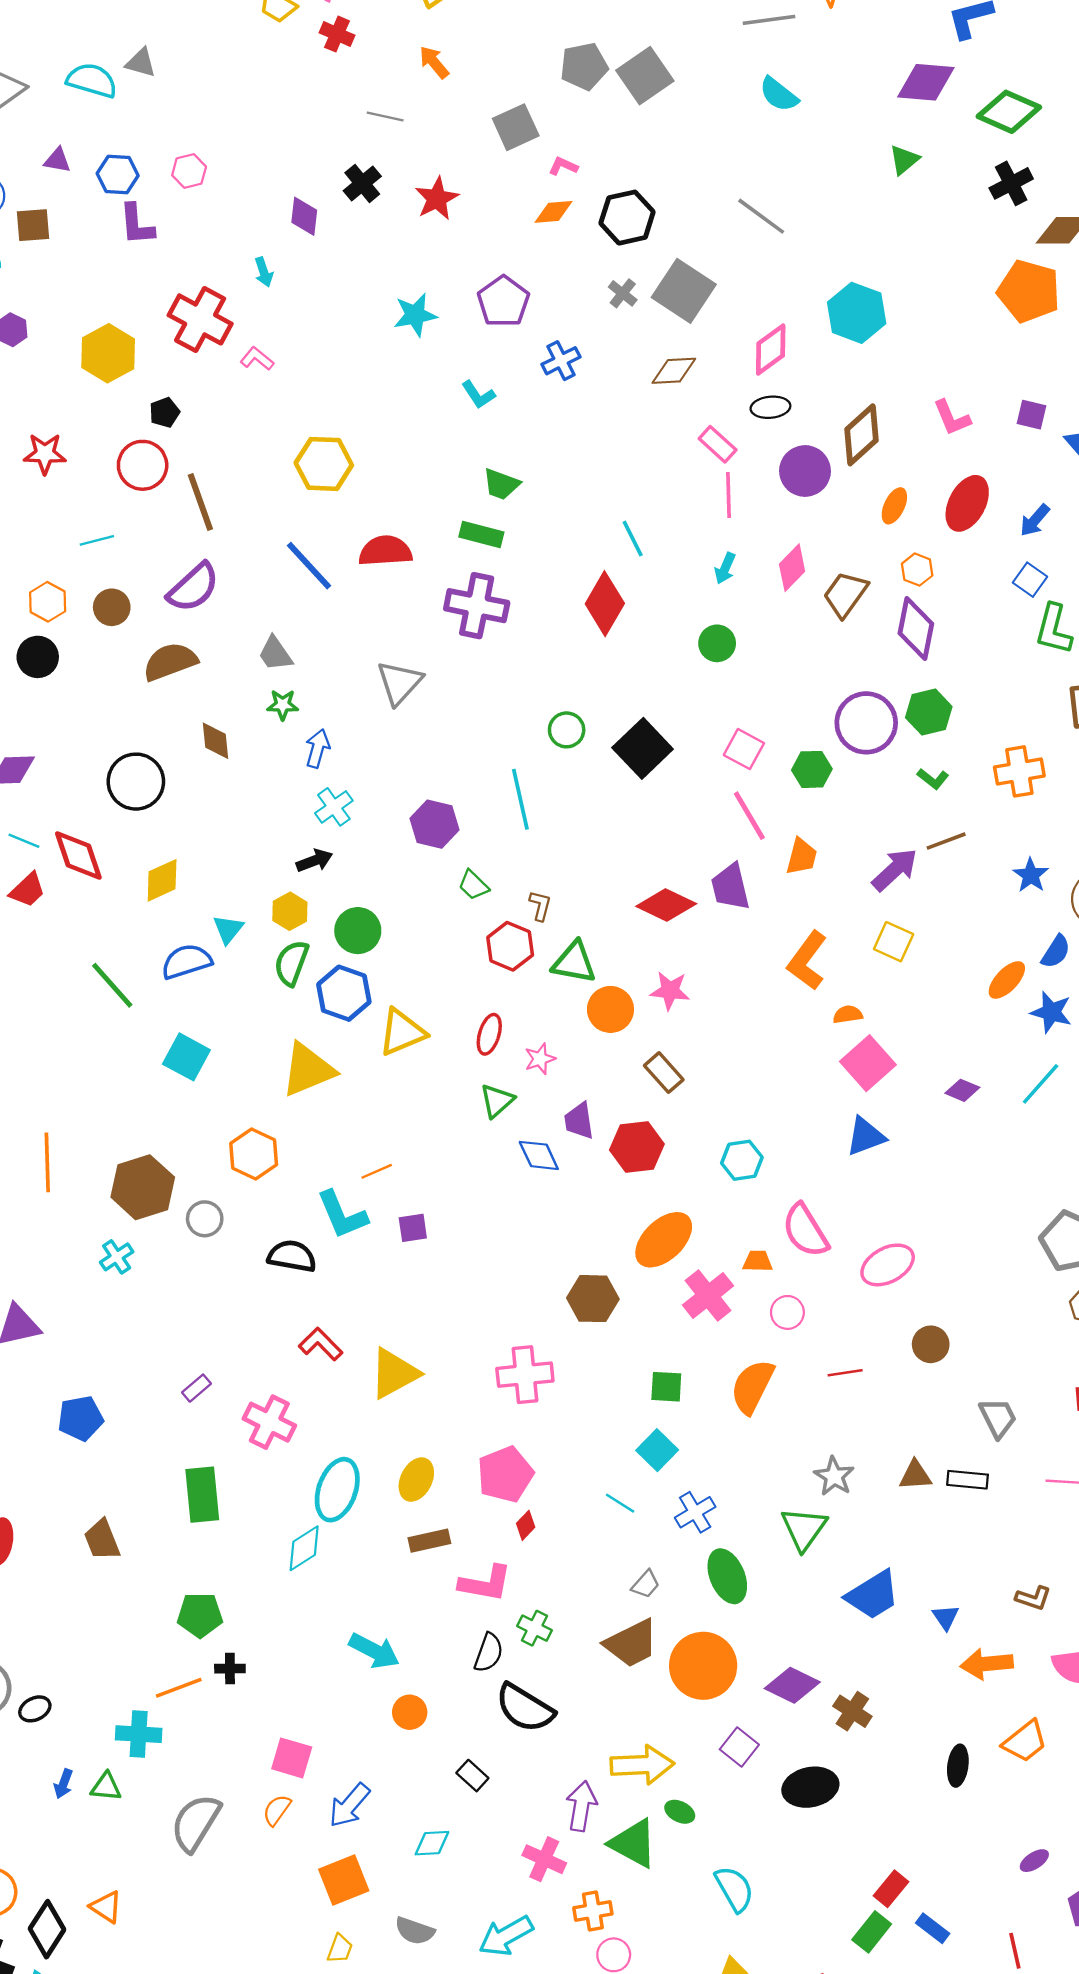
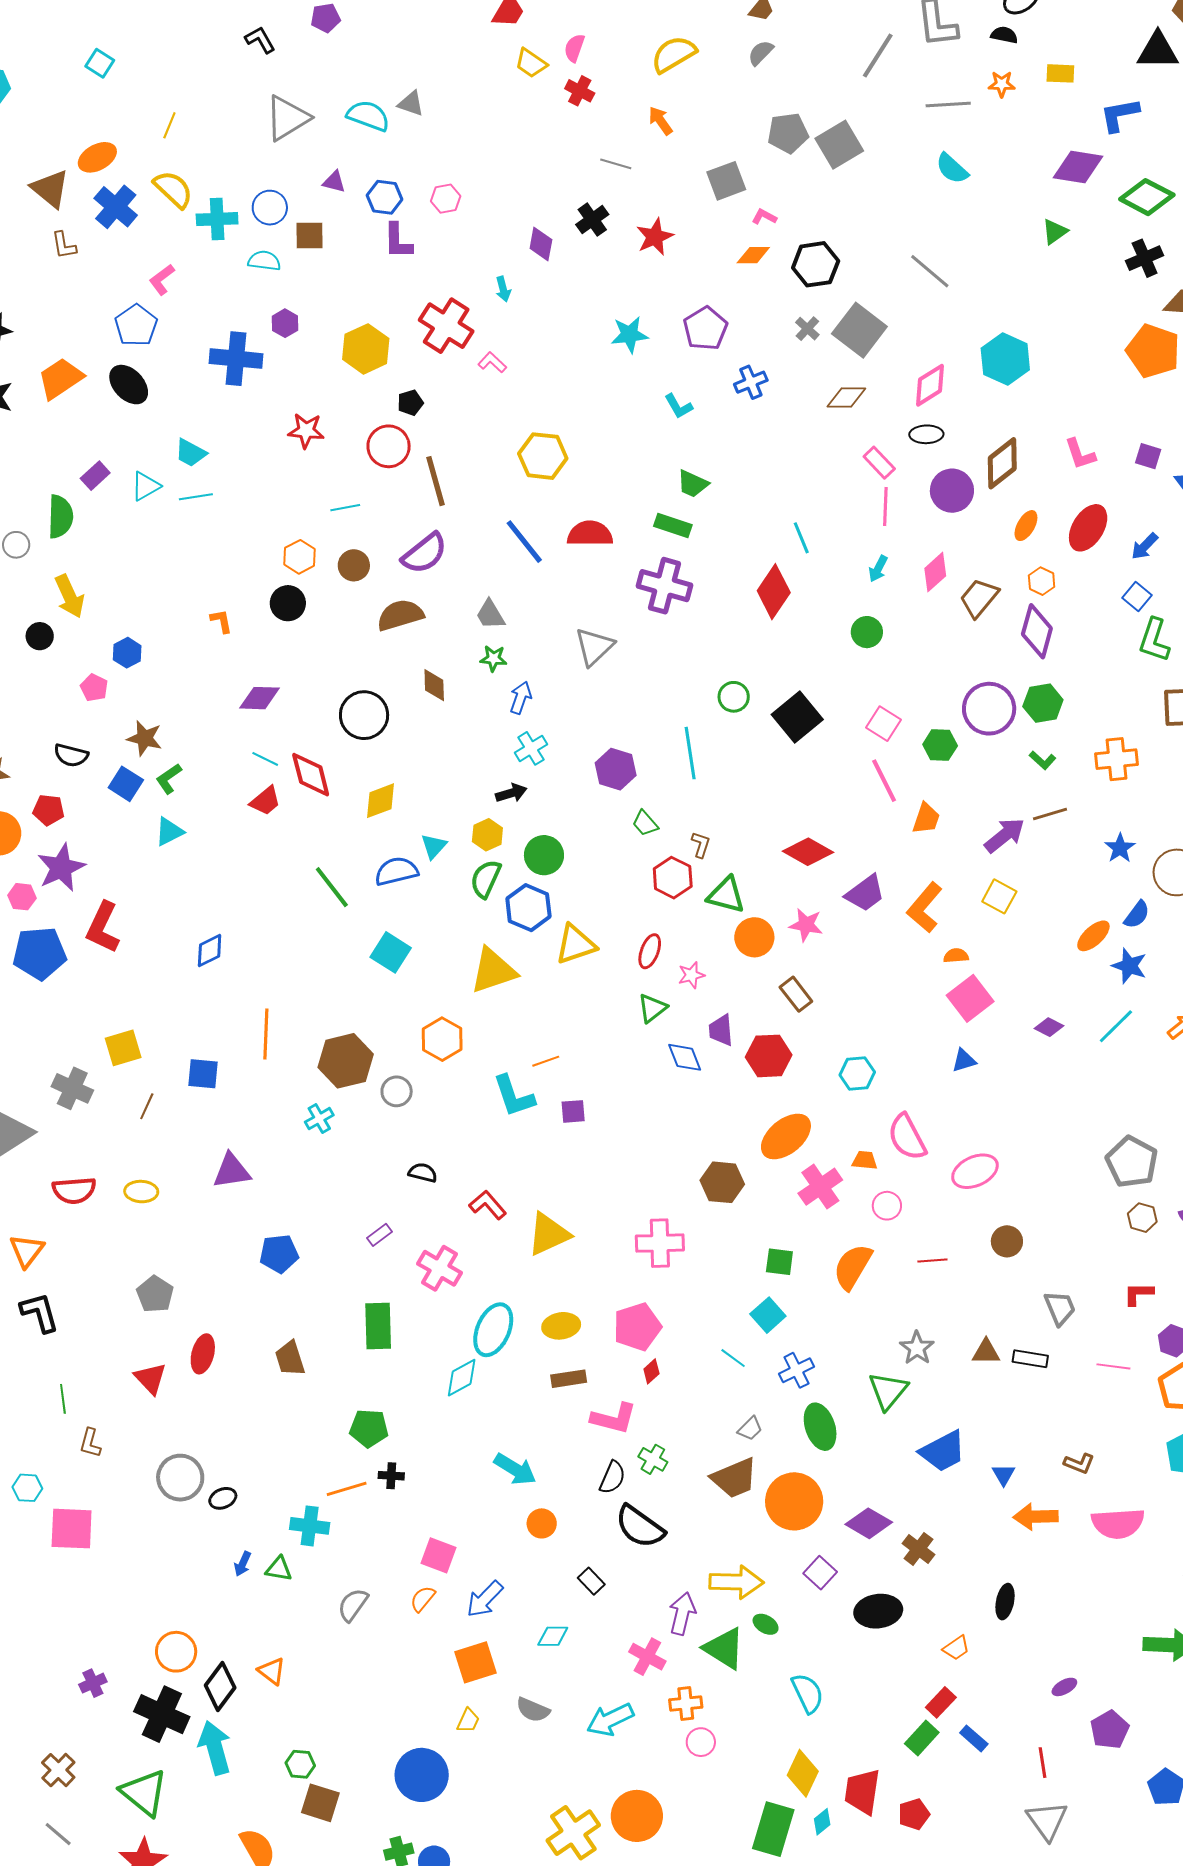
purple trapezoid: (730, 887) -> (865, 893), moved, turned -117
blue triangle: (866, 1136) -> (964, 1061), size x0.7
black semicircle: (292, 1256) -> (423, 1173), moved, size x0.7
yellow ellipse: (416, 1480) -> (561, 1326), turned 51
orange trapezoid: (1025, 1741) -> (956, 1648), moved, size x0.7
gray semicircle: (196, 1823) -> (353, 1605), size x0.7

